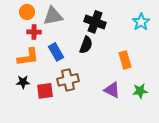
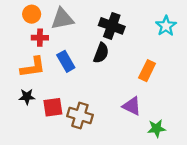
orange rectangle: (125, 60) -> (147, 71), turned 42
brown cross: (68, 80) -> (80, 115), moved, turned 30
green star: (140, 91) -> (157, 128), moved

